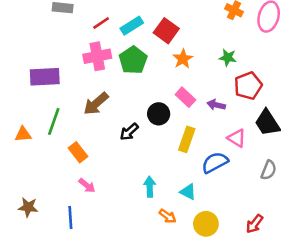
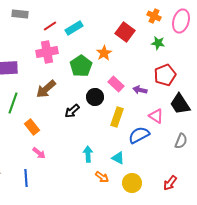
red square: (166, 31) -> (125, 32), moved
green star: (228, 58) -> (158, 43), moved
orange star: (183, 59) -> (104, 53), moved
green pentagon: (133, 60) -> (81, 66), moved

